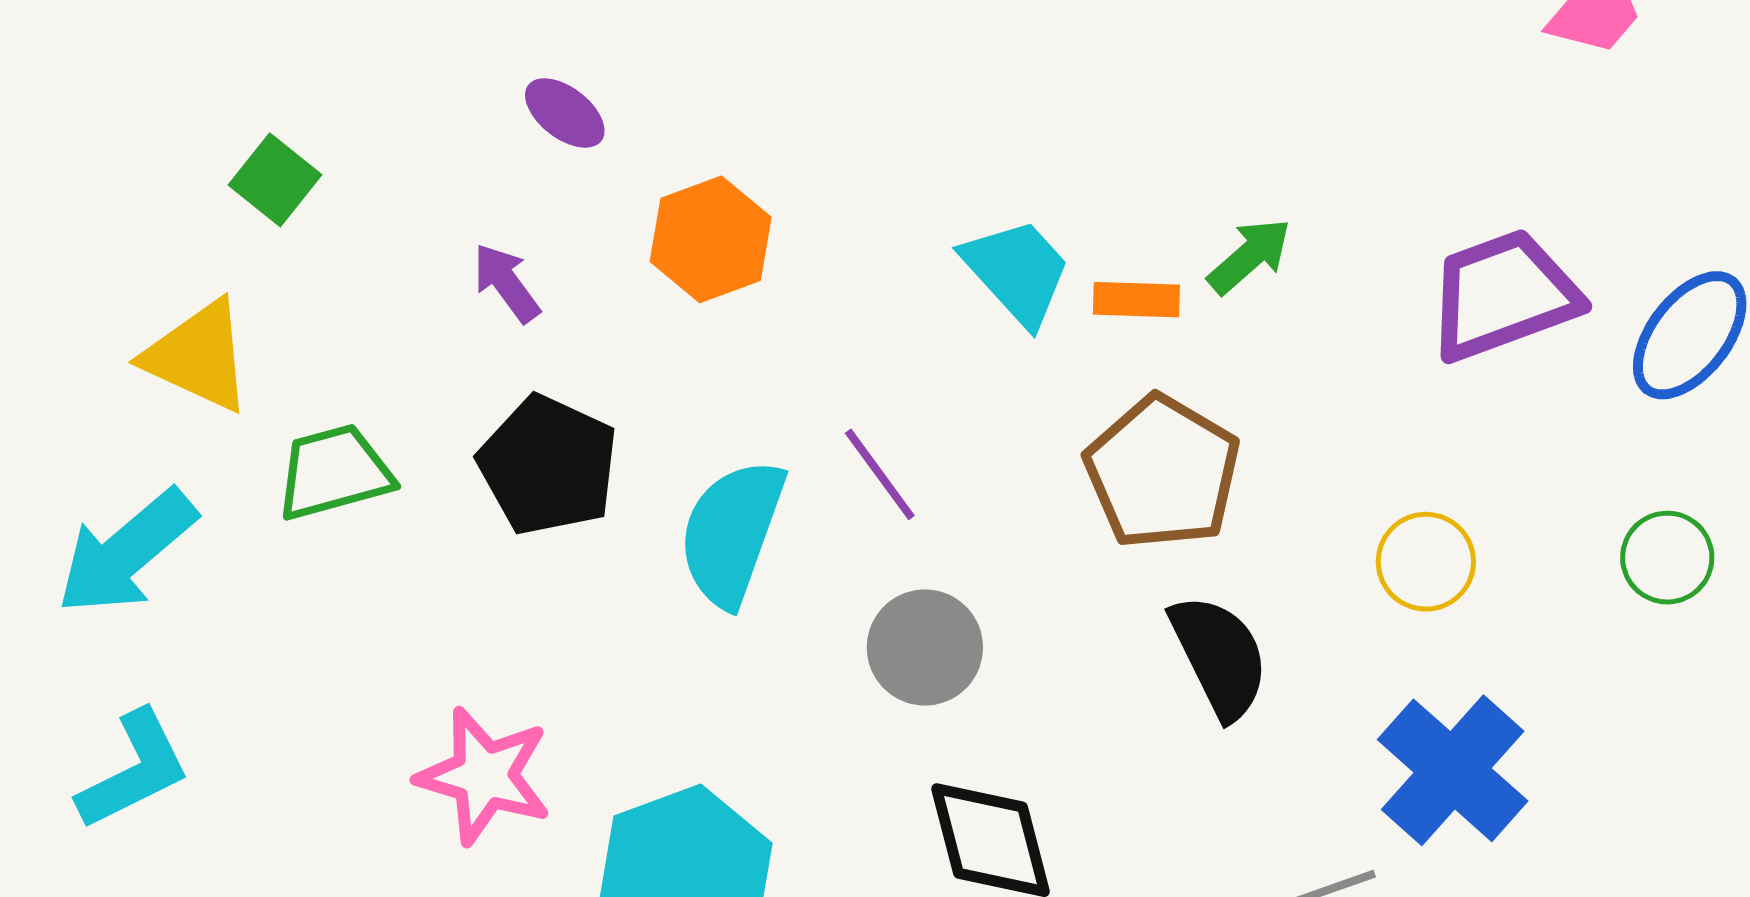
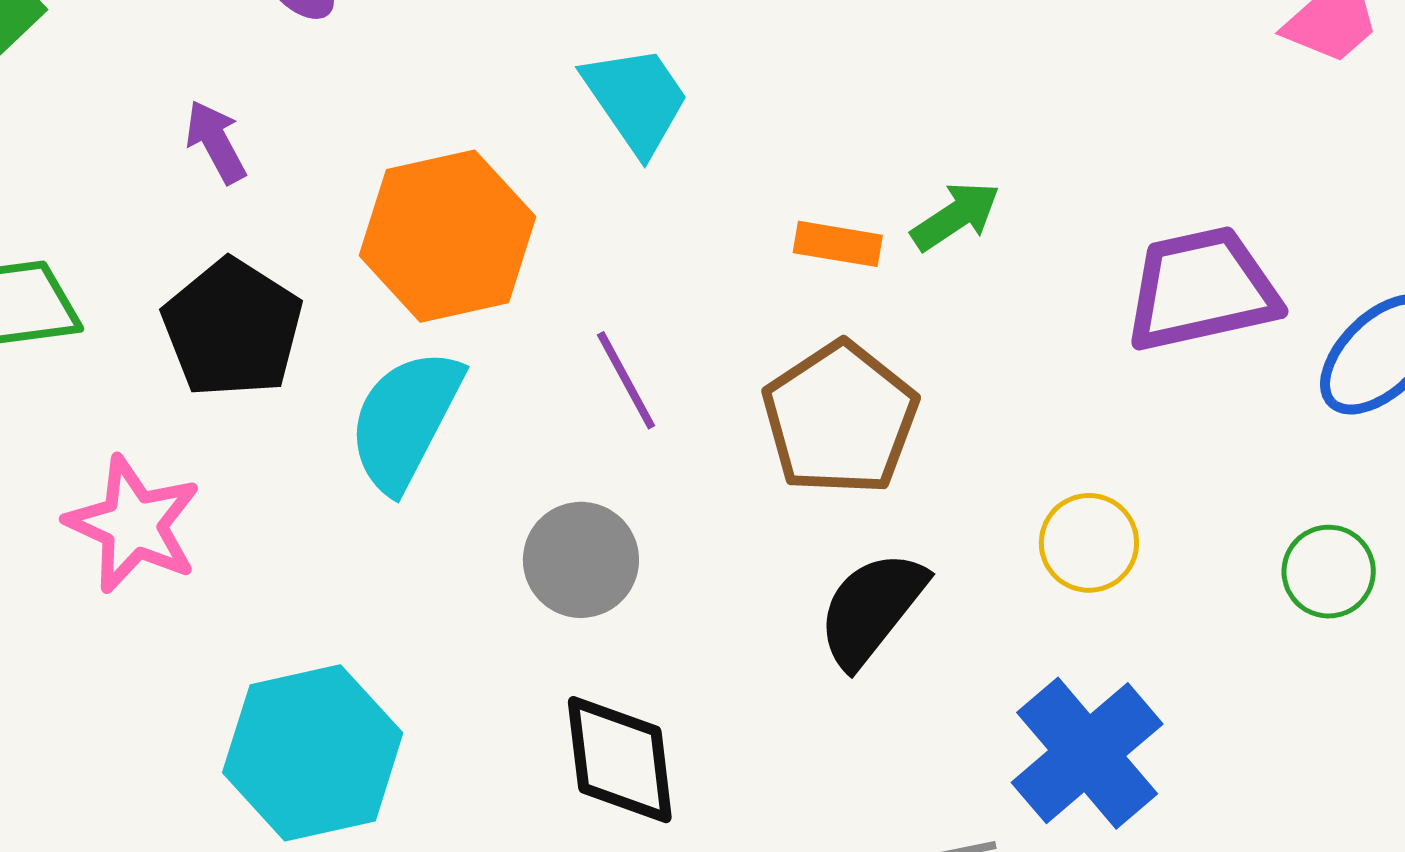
orange hexagon: (711, 239) -> (447, 236), moved, size x1.4
cyan trapezoid: (1017, 272) -> (636, 99), moved
purple line: (880, 474) -> (626, 380), moved
black semicircle: (1219, 656) -> (872, 609), turned -123
pink star: (484, 776) -> (133, 524), moved

